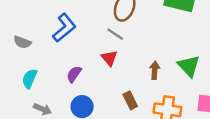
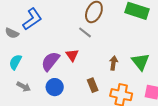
blue L-shape: (64, 28) -> (32, 19), moved
red triangle: (109, 58) -> (72, 55), moved
purple semicircle: (74, 74) -> (50, 61), size x1.5

